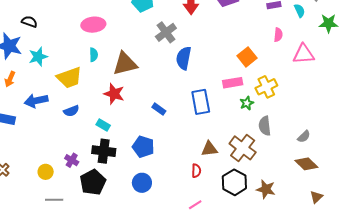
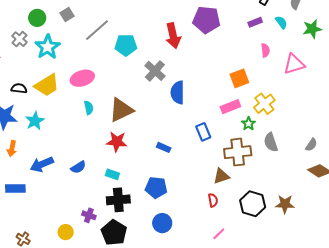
orange square: (247, 57) -> (239, 78), turned 30
yellow trapezoid: (69, 78) -> (47, 85), moved
blue rectangle: (201, 102) -> (203, 132), size x0.7
brown cross: (243, 148) -> (238, 152), moved, turned -32

